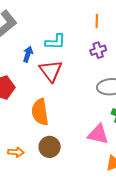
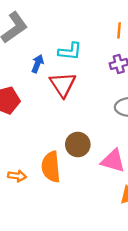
orange semicircle: (40, 112) -> (51, 167), moved
brown circle: (50, 147) -> (78, 144), moved

